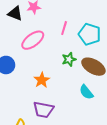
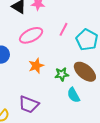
green star: (69, 59) -> (62, 74), moved
orange star: (42, 80) -> (36, 66), moved

